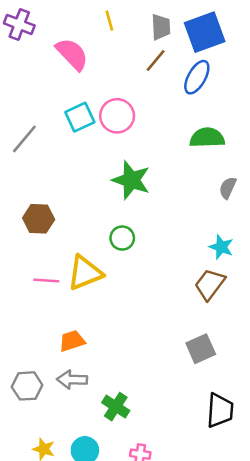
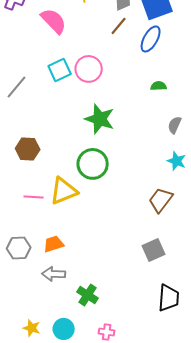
green semicircle: (207, 138) -> (159, 86), size x0.6
green circle: (122, 238) -> (93, 164), size x1.6
cyan star: (221, 247) -> (177, 161), moved
gray hexagon: (27, 386) -> (19, 248), moved

